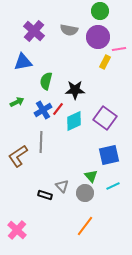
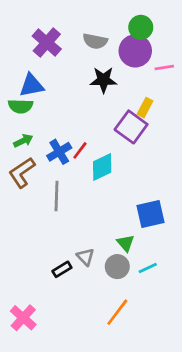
green circle: (100, 11) -> (141, 27), moved
yellow rectangle: (105, 62) -> (145, 108), moved
green semicircle: (46, 81) -> (20, 106), moved, turned -102
black star: (75, 90) -> (103, 80), moved
purple square: (105, 118) -> (131, 127), moved
brown L-shape: (18, 156) -> (22, 173), moved
cyan line: (113, 186) -> (148, 268), moved
black rectangle: (45, 195) -> (62, 269), turned -48

